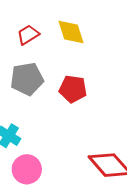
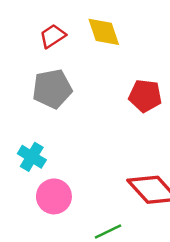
red pentagon: (73, 89) -> (145, 96), moved

